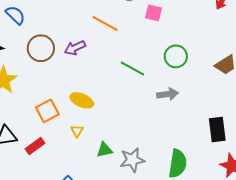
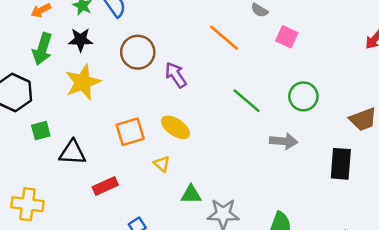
purple arrow: (75, 48) -> (176, 75), moved, turned 70
black rectangle: (217, 130) -> (341, 164), moved
yellow triangle: (77, 131) -> (162, 164), turned -32
red rectangle: (35, 146) -> (105, 186), moved

